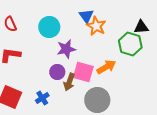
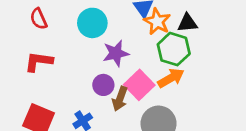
black triangle: (141, 27) -> (187, 23), moved
green hexagon: (130, 44) -> (174, 49), moved
pink square: (83, 72) -> (139, 85), turned 30

